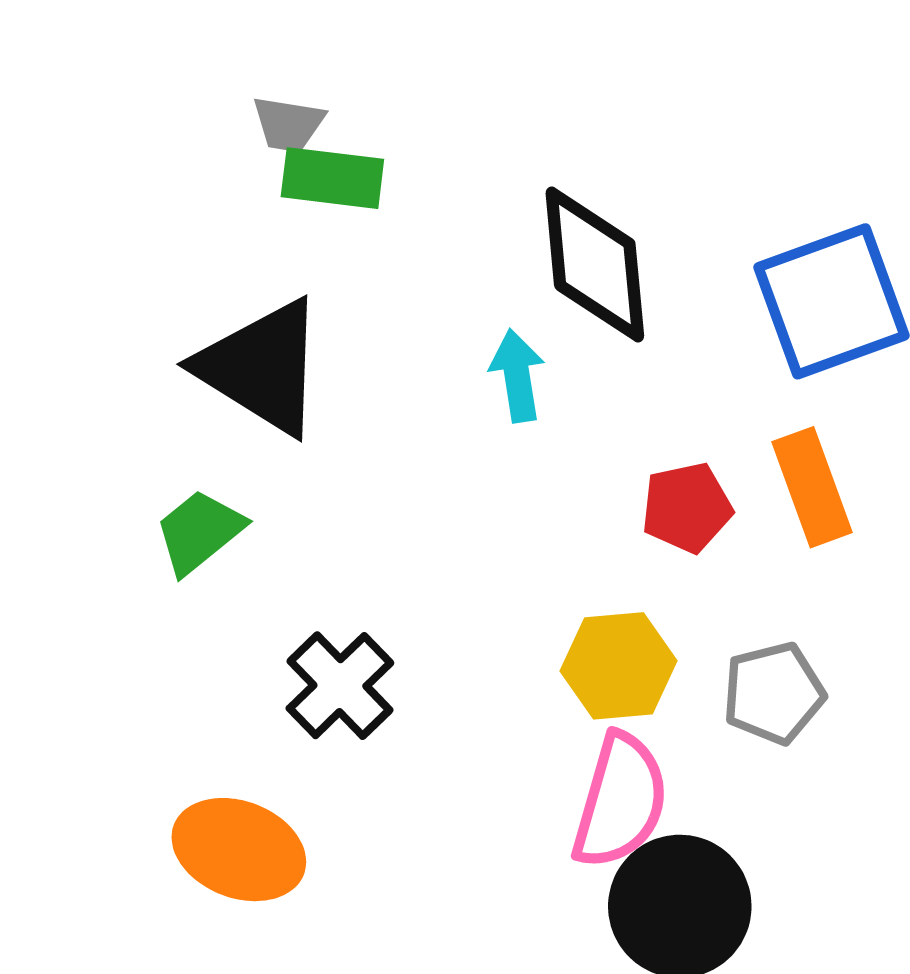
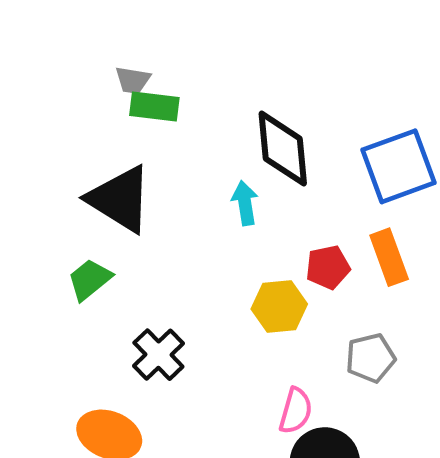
yellow hexagon: (619, 666) -> (279, 307), moved
pink semicircle: (620, 801) -> (296, 411), size x0.7

